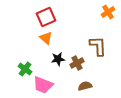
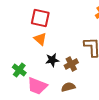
red square: (46, 17) -> (40, 18), turned 36
brown semicircle: (85, 86) -> (68, 87), moved

